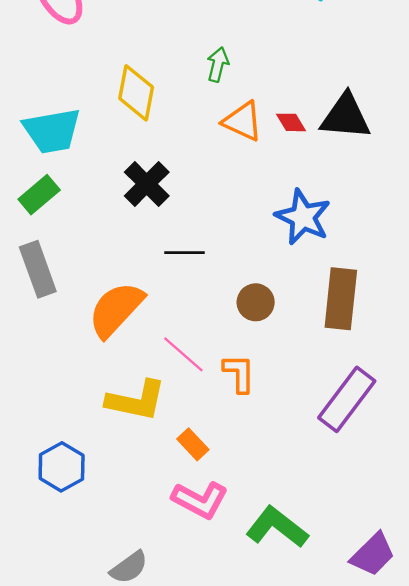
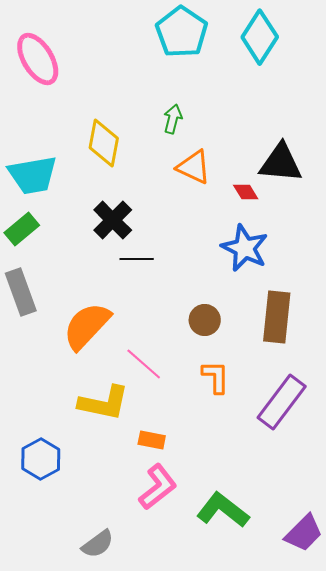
red diamond: (291, 122) -> (246, 192), moved
black line: (185, 253) -> (137, 259), moved
orange L-shape: (239, 373) -> (216, 377), moved
orange rectangle: (193, 444) -> (152, 440), turned -36
pink L-shape: (200, 500) -> (158, 487), turned -66

